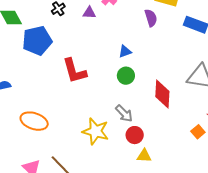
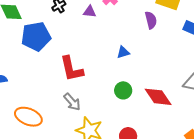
green circle: (126, 76) -> (123, 90), moved
red diamond: (162, 94) -> (158, 97), turned -40
gray arrow: (124, 113) -> (72, 102), moved

